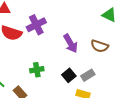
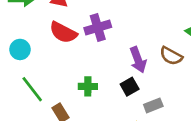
brown semicircle: (100, 46) -> (171, 56), moved
black square: (69, 75) -> (130, 87), moved

